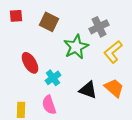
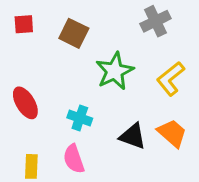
gray cross: (99, 27) -> (155, 21), moved
red ellipse: (30, 63) -> (25, 103), moved
cyan cross: (53, 78) -> (80, 118), turned -35

